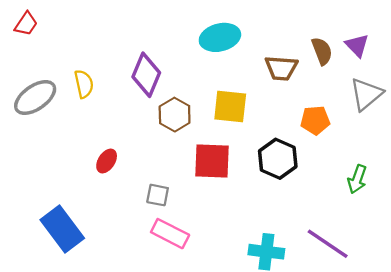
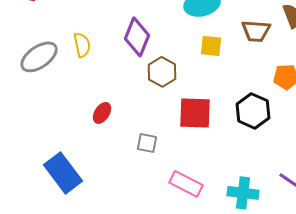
yellow square: (230, 107) -> (211, 46), moved, size x0.7
pink rectangle: (170, 234) -> (186, 184), moved

